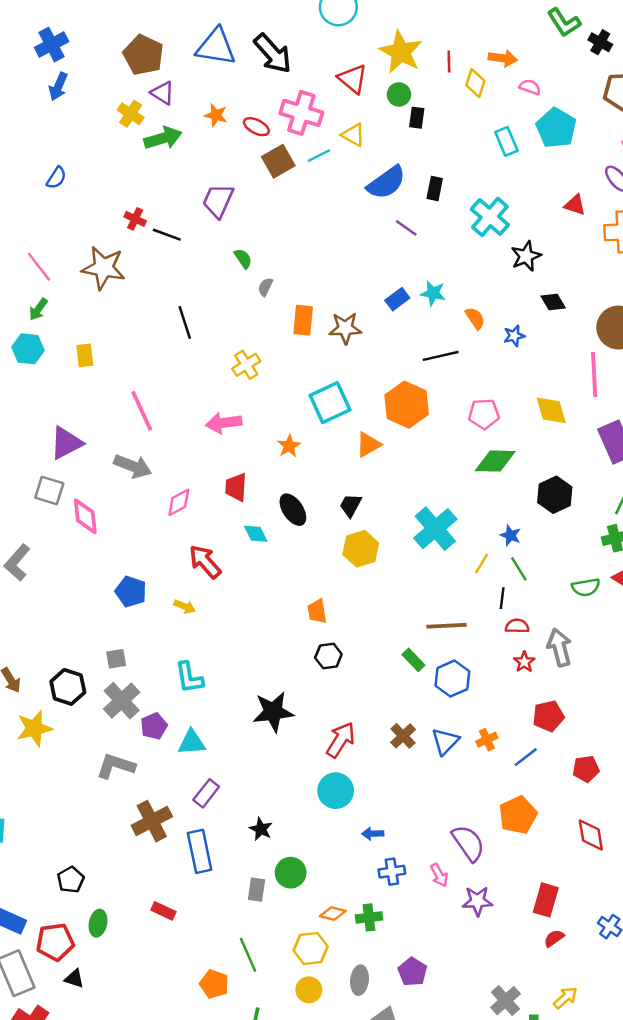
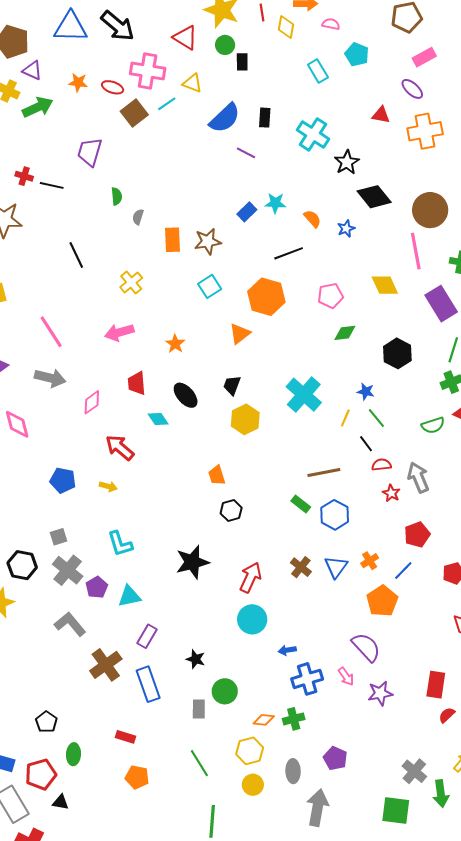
cyan pentagon: (556, 128) -> (357, 54), size x0.7
green semicircle: (243, 259) -> (117, 196), turned 36
black diamond: (553, 302) -> (374, 197), size x1.6
cyan square: (330, 403) -> (210, 286), moved, size x0.7
green diamond: (495, 461) -> (345, 333), size x0.7
black line: (502, 598) -> (366, 444), turned -36
gray L-shape: (116, 766) -> (70, 624), turned 40
orange pentagon: (518, 815) -> (382, 601), moved
blue cross: (392, 872) -> (307, 679), size x1.4
orange pentagon: (214, 984) -> (137, 777), moved

